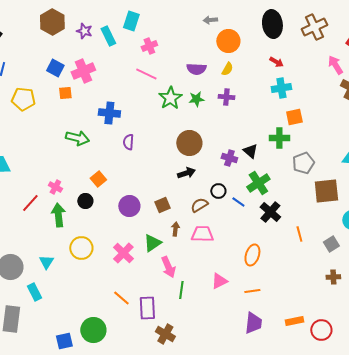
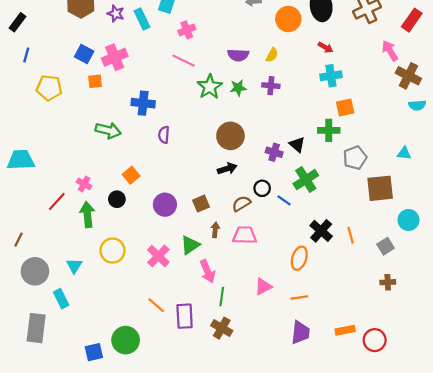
orange circle: (228, 41) -> (288, 19), moved
black cross: (270, 212) -> (321, 231), moved
brown cross: (165, 334) -> (222, 328), moved

